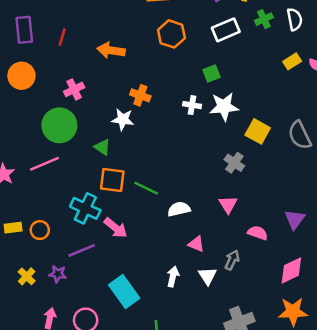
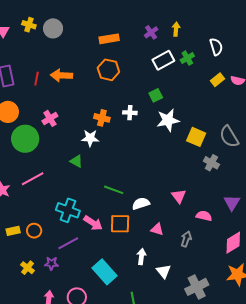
green cross: (264, 19) -> (187, 58), moved
orange hexagon: (171, 34) -> (108, 70), moved
orange arrow: (111, 50) -> (61, 75), moved
white cross: (192, 105) -> (130, 113), moved
green circle: (59, 125) -> (25, 139), moved
gray cross: (234, 163) -> (211, 163), moved
orange square: (112, 180) -> (120, 224), moved
white triangle: (208, 276) -> (164, 271), moved

